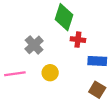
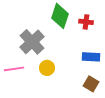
red cross: (78, 40) -> (86, 22), moved
gray cross: (34, 45) -> (32, 42), size x1.4

